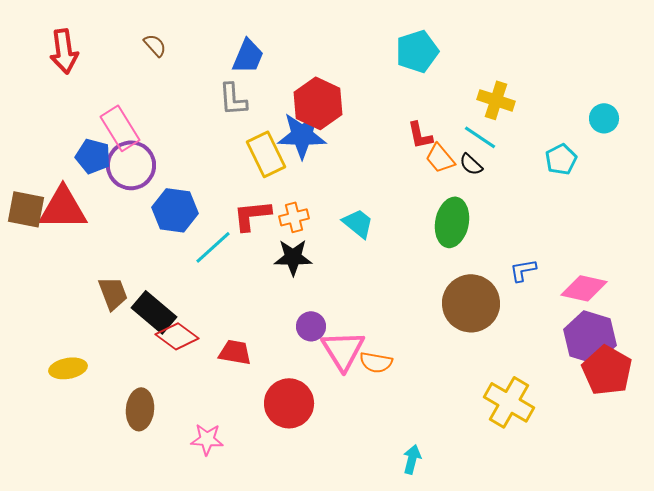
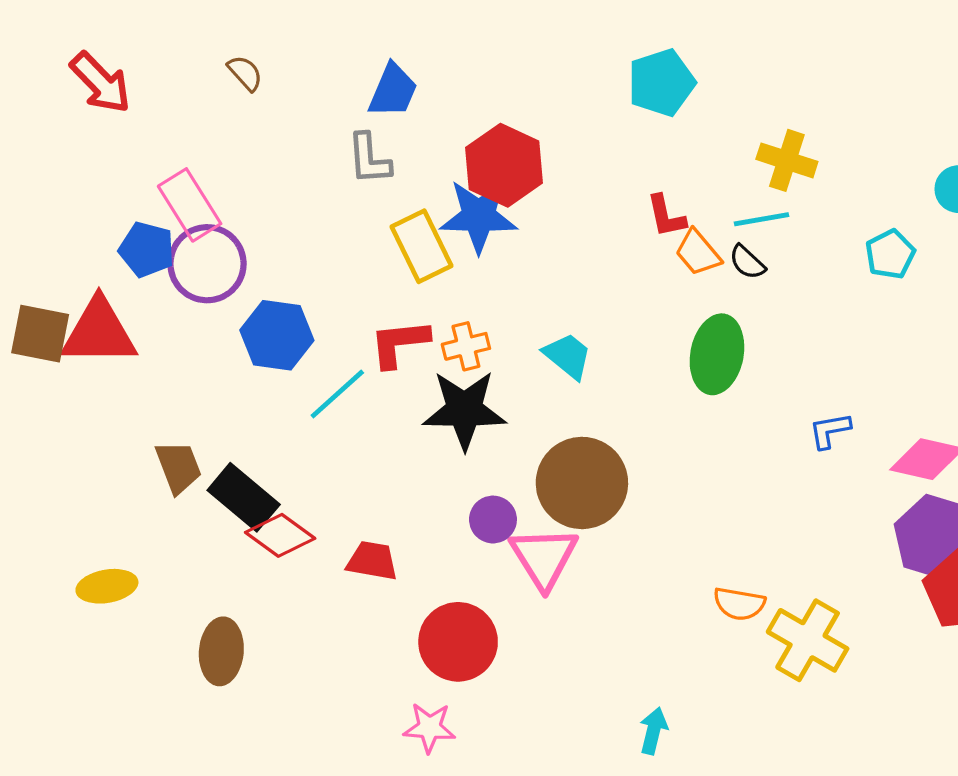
red arrow: (64, 51) -> (101, 83), turned -36
cyan line: (480, 137) -> (761, 219), turned -44
black star: (293, 257) -> (464, 410), size x1.4
brown circle: (471, 303) -> (582, 483), moved
orange semicircle: (376, 362) -> (739, 604), moved
pink star: (207, 439) -> (429, 728), moved

